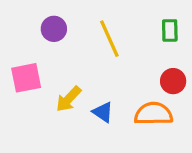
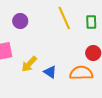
yellow line: (109, 39) -> (64, 18), moved

